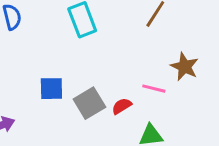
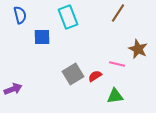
blue square: (51, 89) -> (42, 37), moved

